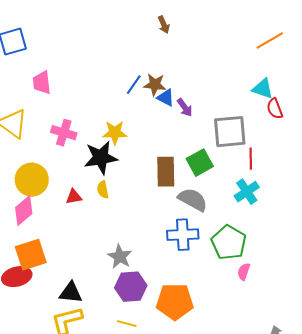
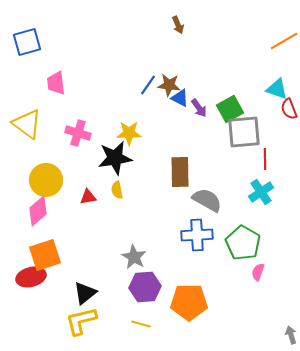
green square: (200, 163) -> (230, 109), moved
black triangle: (71, 293) -> (85, 293), turned -45

